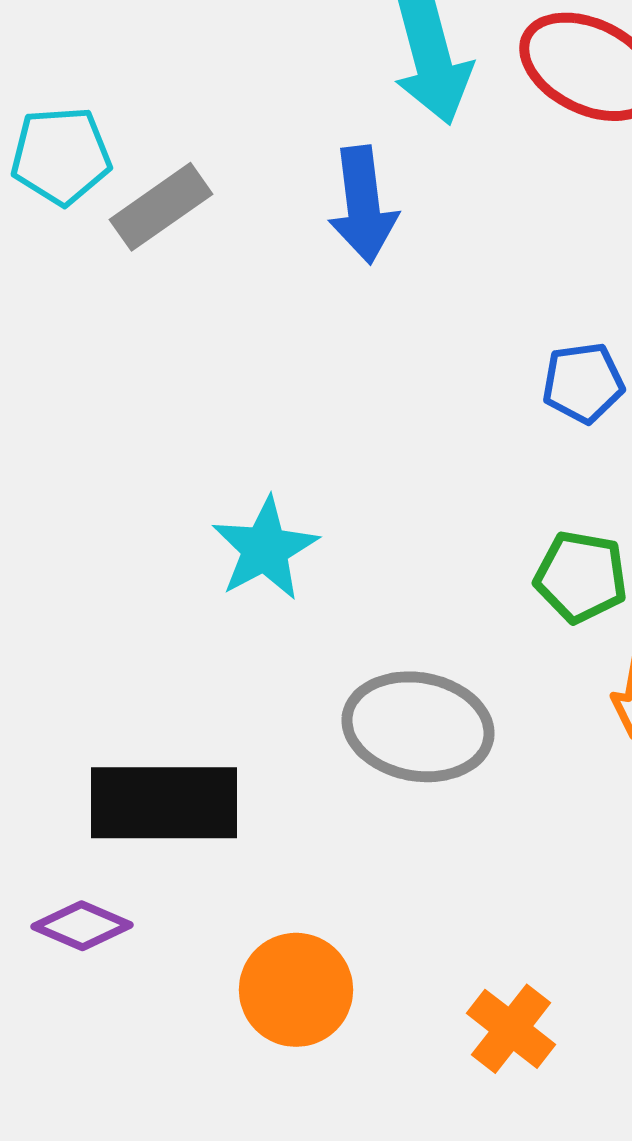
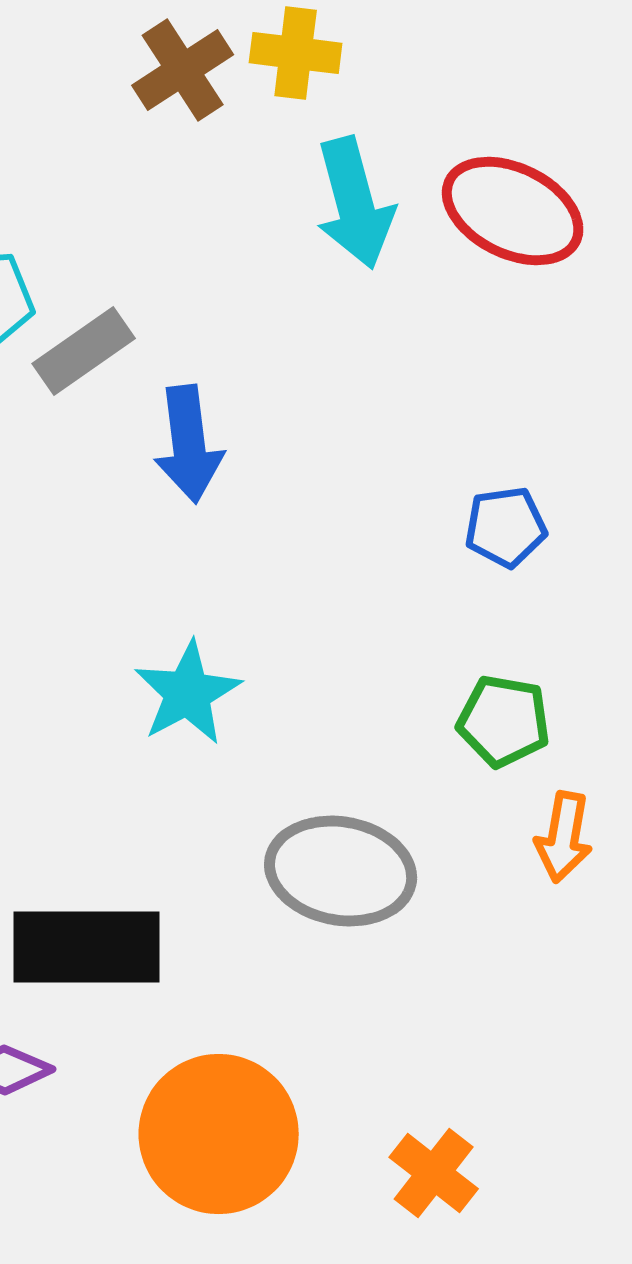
blue arrow: (363, 205) -> (189, 444), moved
orange circle: (296, 990) -> (219, 1134), size x1.4

